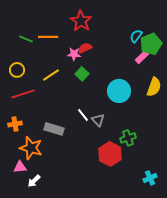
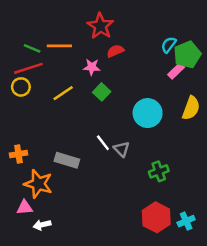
red semicircle: (85, 48) -> (115, 51), moved
red line: (23, 94) -> (28, 68), moved
red hexagon: (110, 154) -> (156, 217), moved
white arrow: (34, 181) -> (42, 225), turned 32

